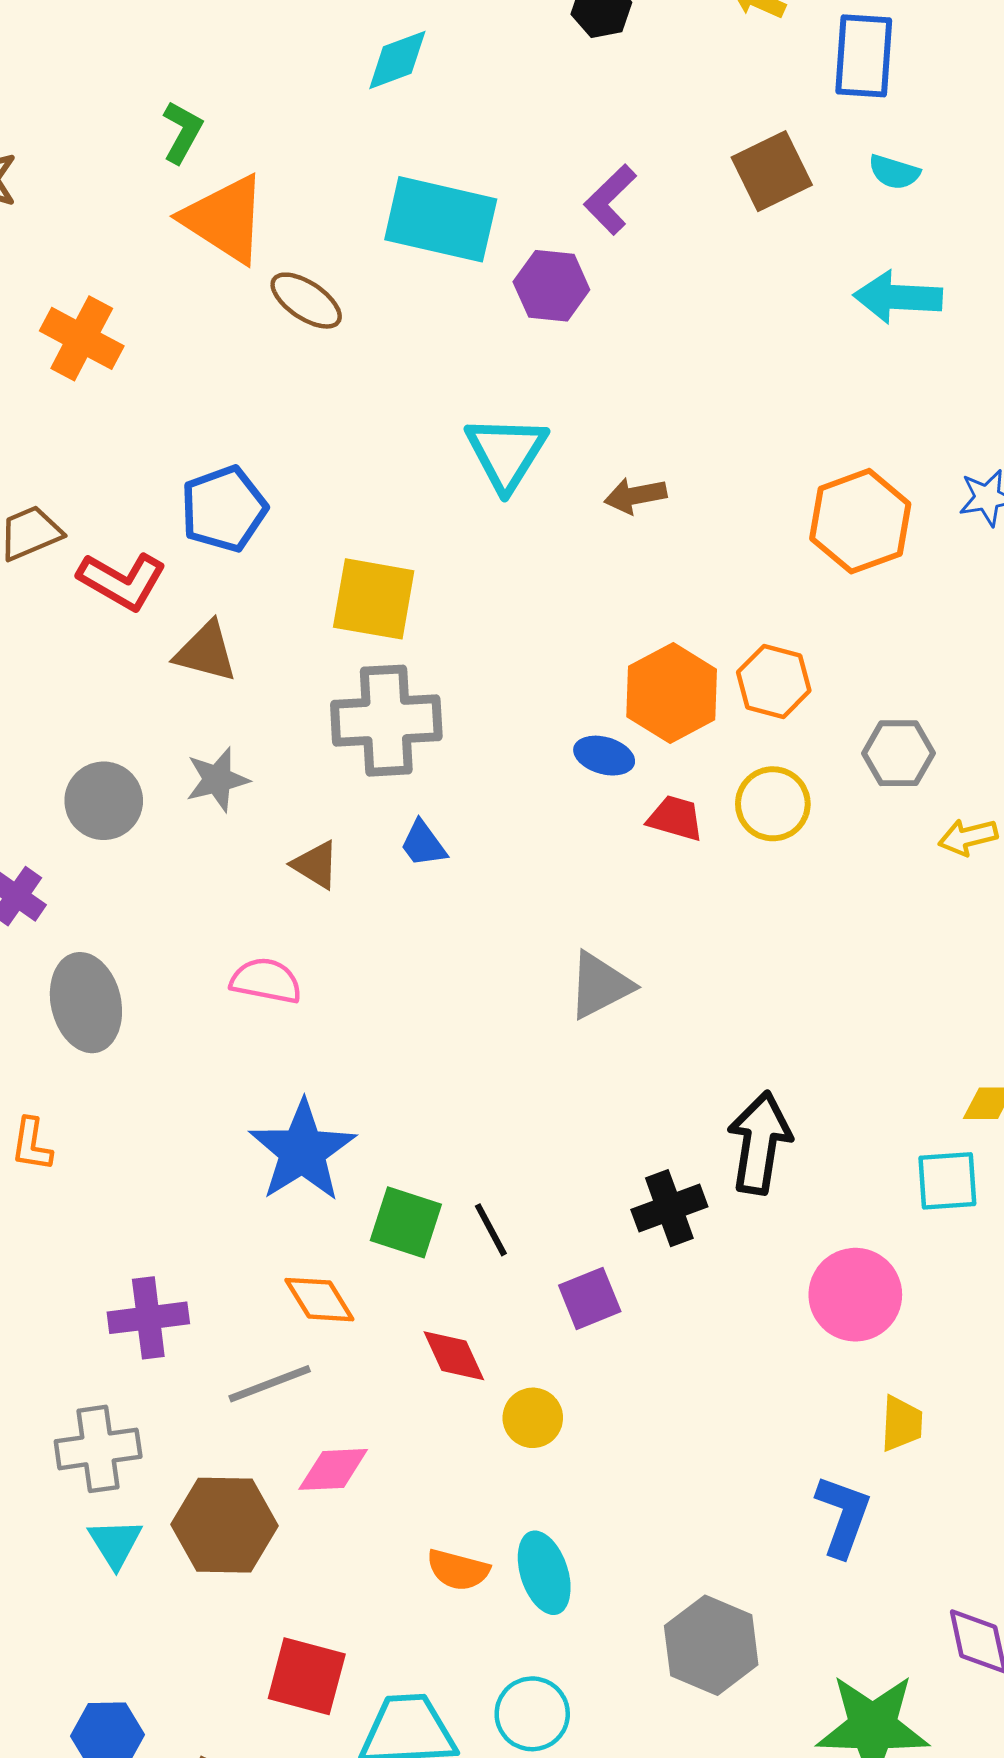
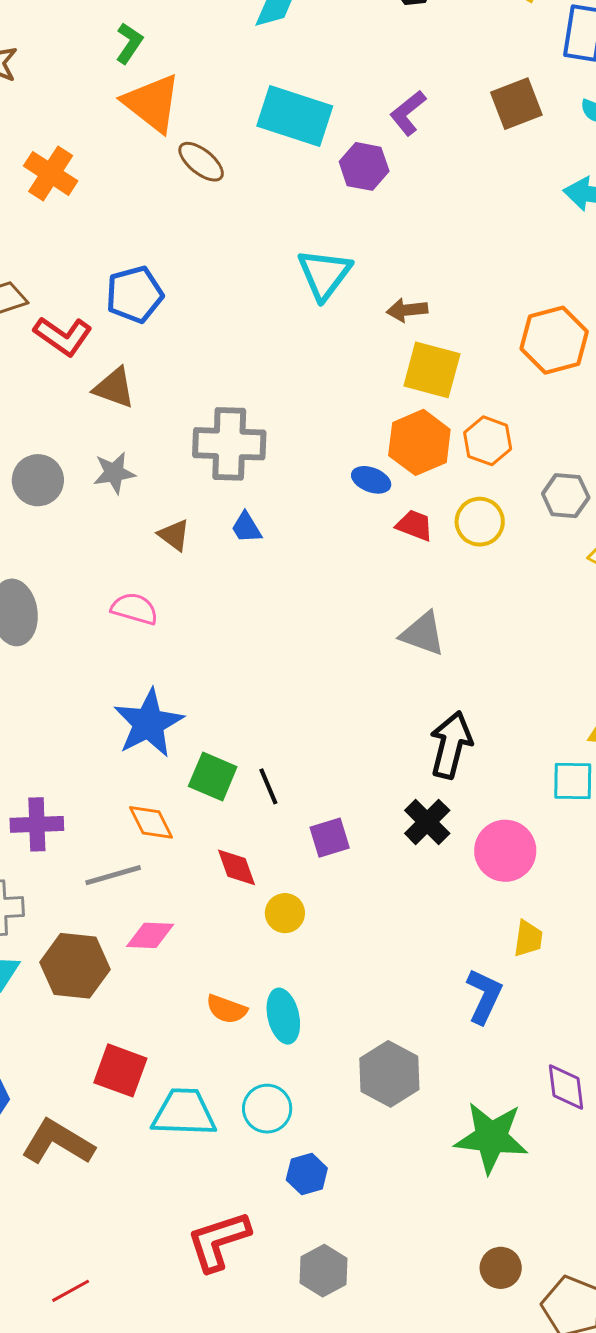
yellow square: (374, 599) -> (432, 370), moved
gray triangle: (600, 985) -> (423, 634), moved, turned 42
black cross: (669, 1208) -> (427, 822), moved, turned -30

